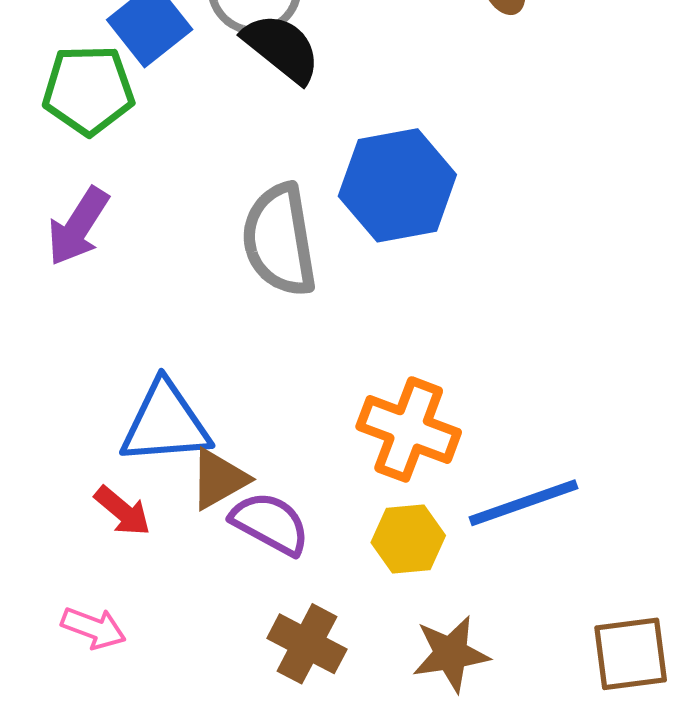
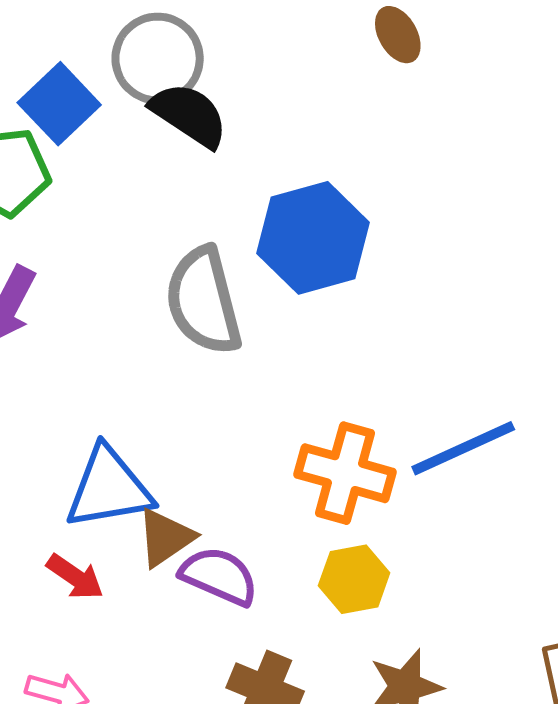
blue line: (523, 503) -> (463, 448), moved

